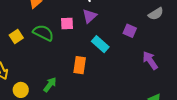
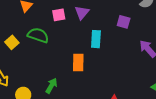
pink square: (67, 24) -> (59, 15), moved
cyan rectangle: (100, 44) -> (96, 39), turned 60

